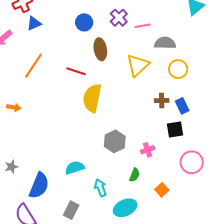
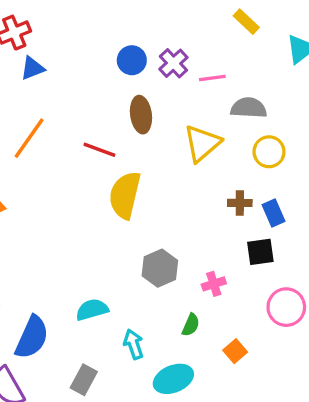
blue circle: (84, 22) -> (132, 60), moved

